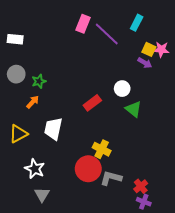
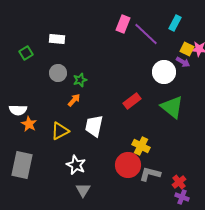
white circle: (122, 89) -> (164, 72), moved, size x1.5
green triangle: (133, 109) -> (172, 107), size x1.4

